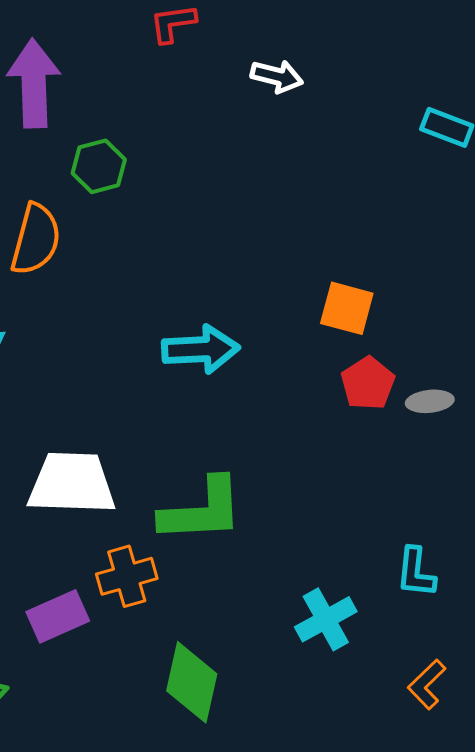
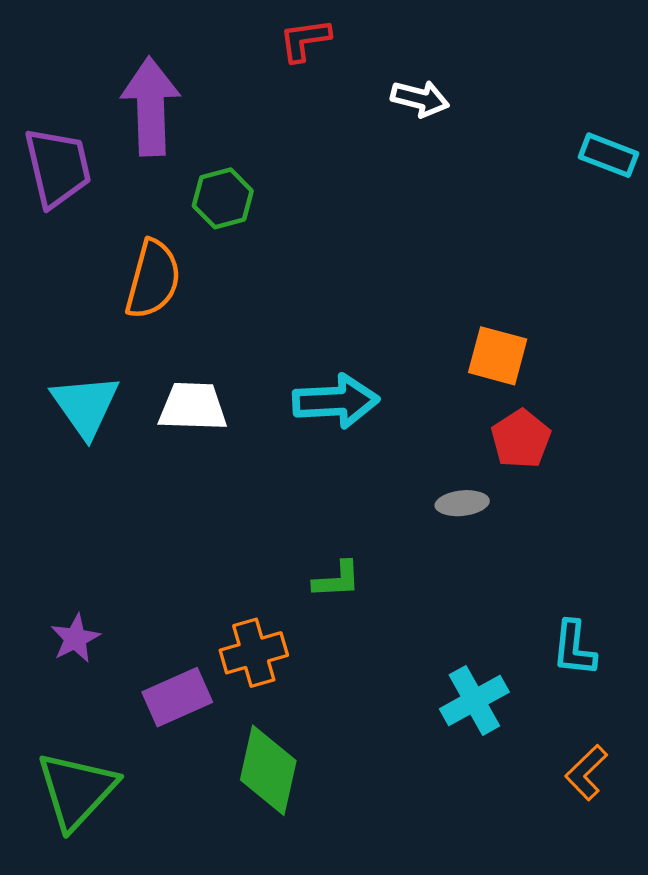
gray ellipse: (430, 401) -> (462, 503), moved
white trapezoid: (72, 483) -> (193, 407), moved, size x0.7
green L-shape: (202, 510) -> (337, 580), size x0.5
green diamond: (192, 682) -> (268, 770), moved

